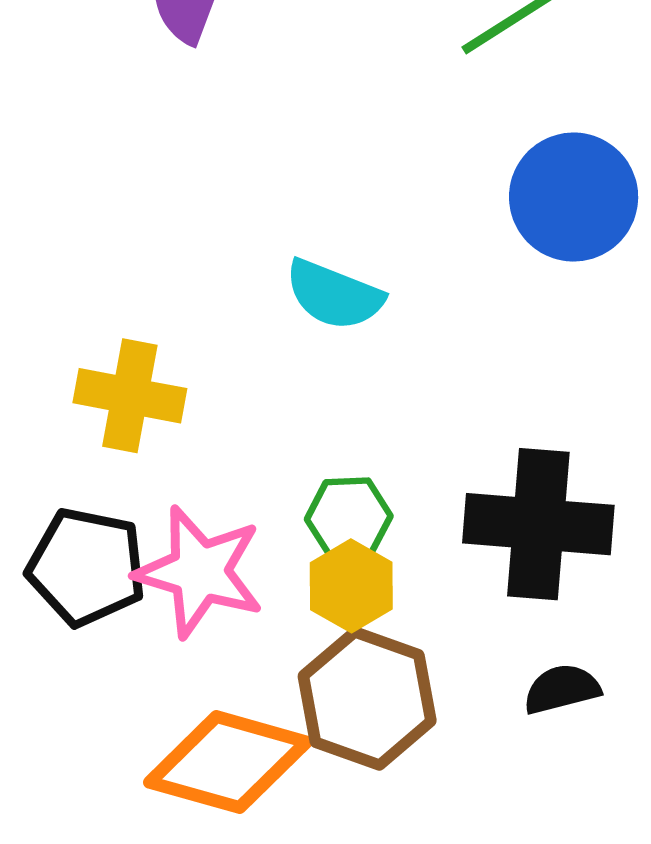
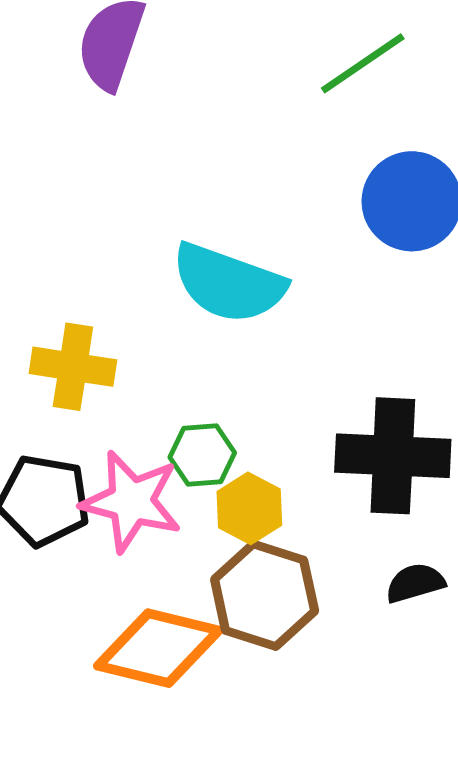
cyan semicircle: (334, 295) -> (229, 283), size x1.5
green hexagon: (349, 518) -> (202, 455), moved

